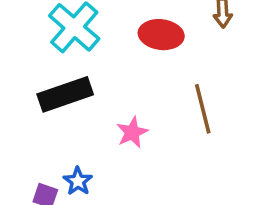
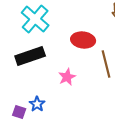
red ellipse: (161, 35) -> (83, 40), moved

